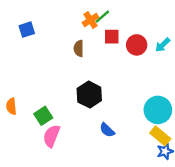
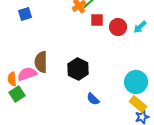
brown semicircle: (79, 48) -> (41, 62), moved, size x1.5
green square: (43, 116) -> (17, 94), moved
pink semicircle: (52, 136) -> (27, 74), moved, turned 48

